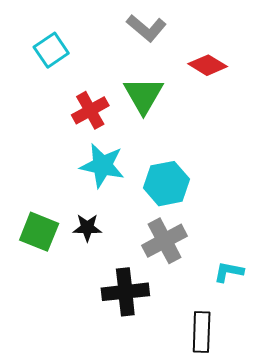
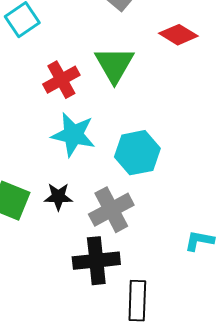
gray cross: (164, 241) -> (111, 210), moved
black rectangle: (202, 332) -> (137, 301), moved

